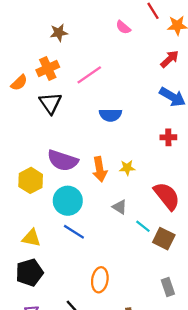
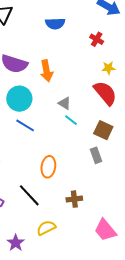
red cross: (168, 137) -> (97, 39), moved, turned 32
yellow star: (127, 168) -> (108, 68), moved
cyan line: (143, 226) -> (71, 120), moved
gray rectangle: (168, 287) -> (96, 155), moved

